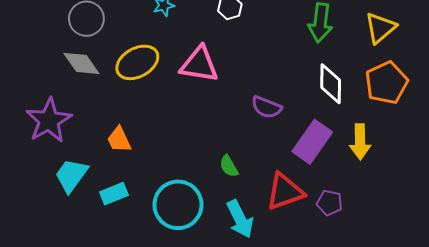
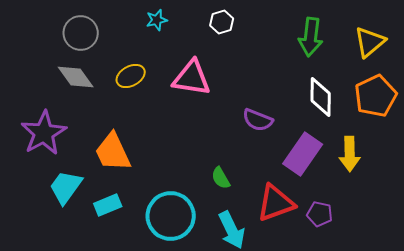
yellow ellipse: (137, 62) -> (131, 76), size x0.7
orange trapezoid: (119, 140) -> (113, 152), size x1.5

